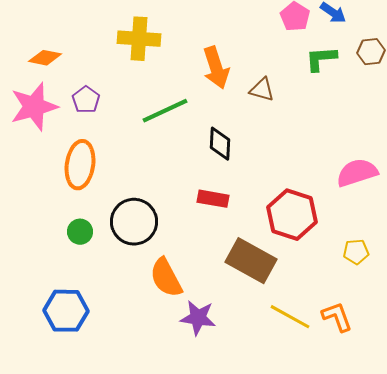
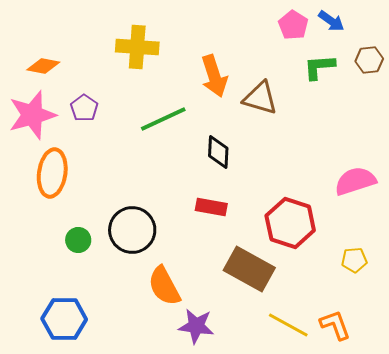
brown triangle: (262, 90) -> (260, 98), size x1.4
orange ellipse: (80, 165) -> (52, 173), moved

